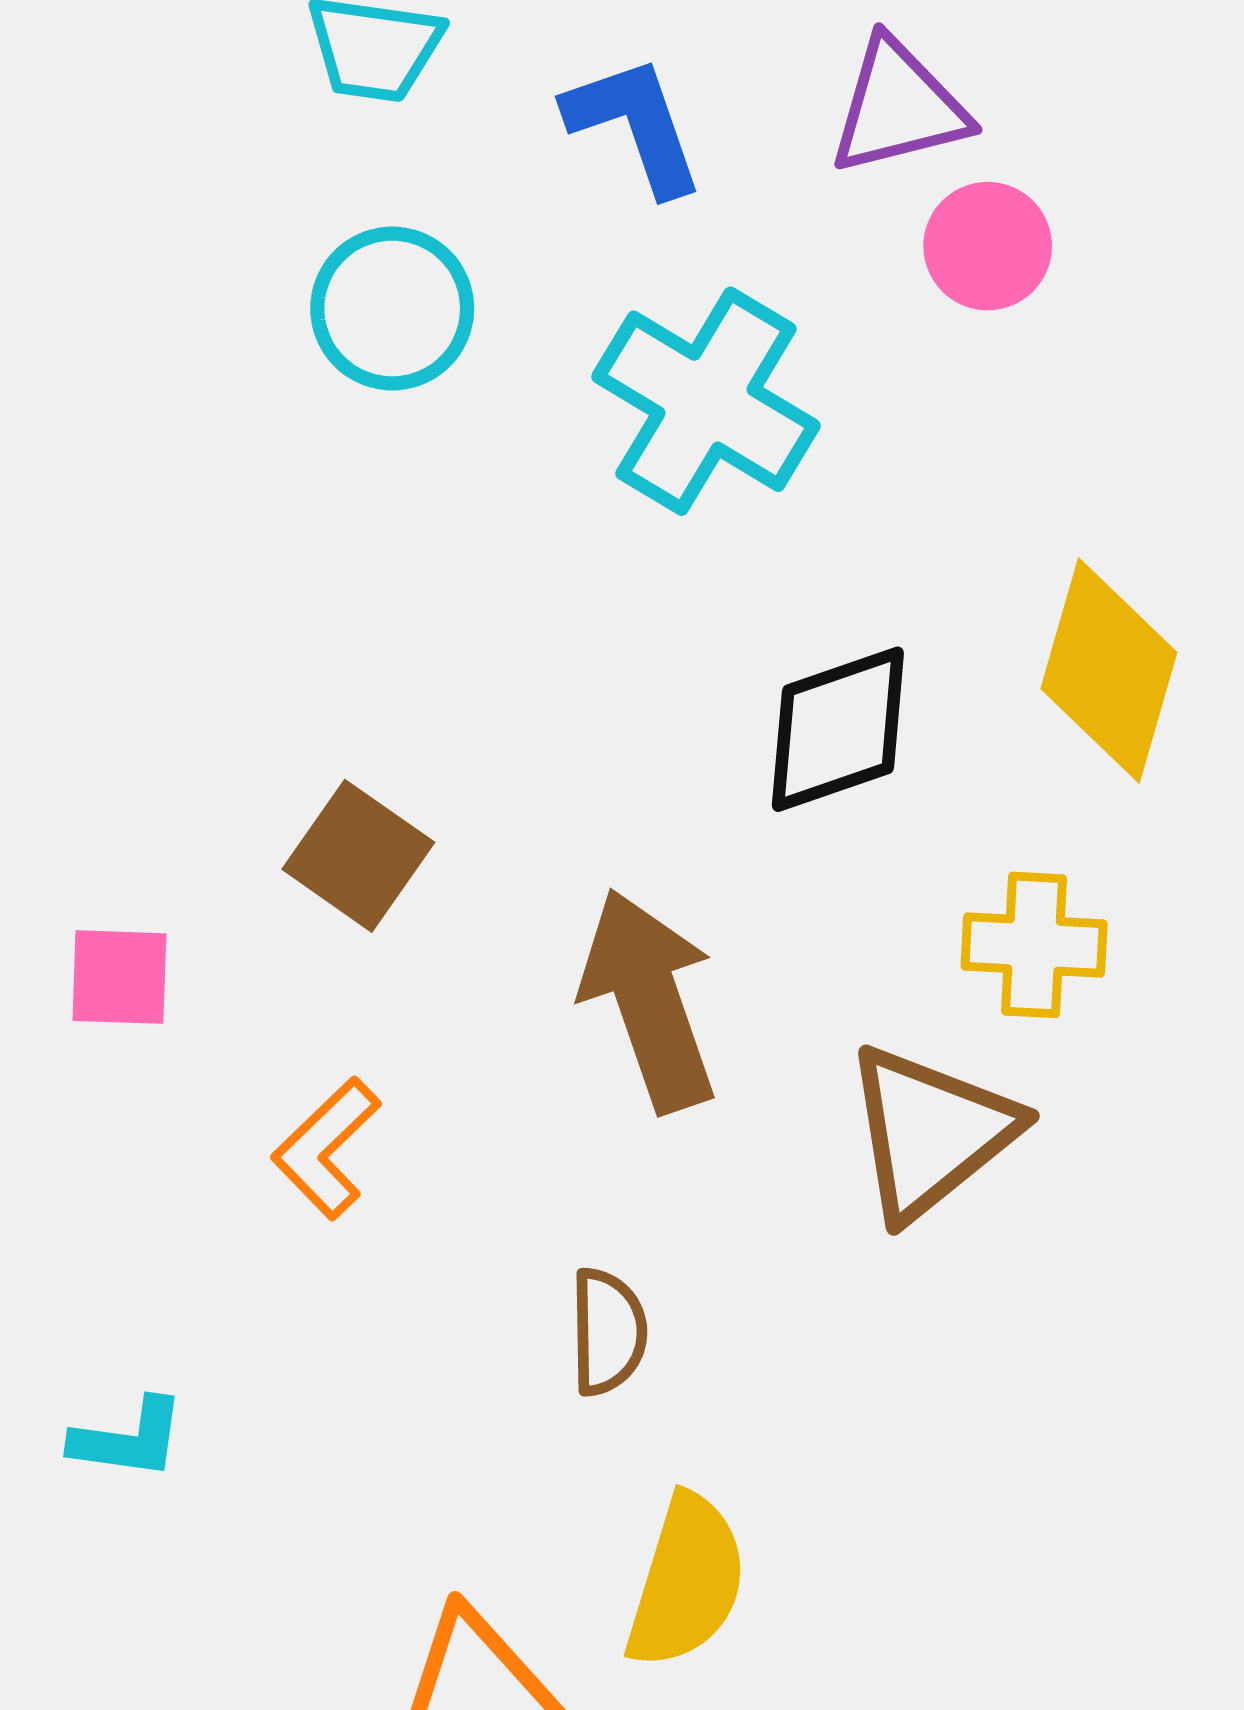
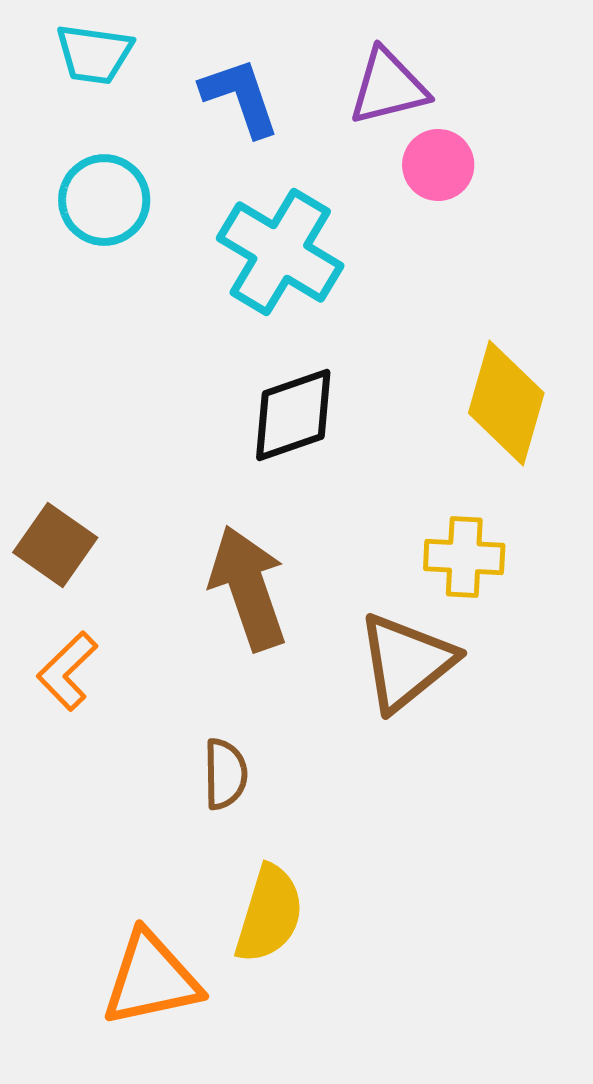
black diamond: (838, 729) -> (293, 415), moved
brown square: (358, 856) -> (55, 545), moved

